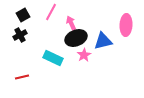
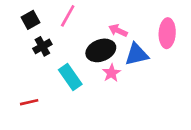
pink arrow: (71, 23) -> (118, 30), moved, turned -40
black cross: (20, 35) -> (42, 46), moved
cyan rectangle: (53, 58) -> (70, 77), turned 30

